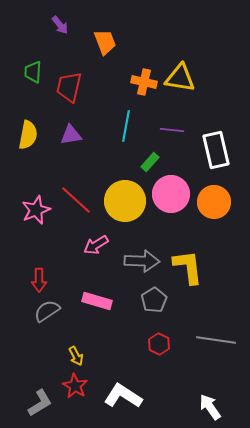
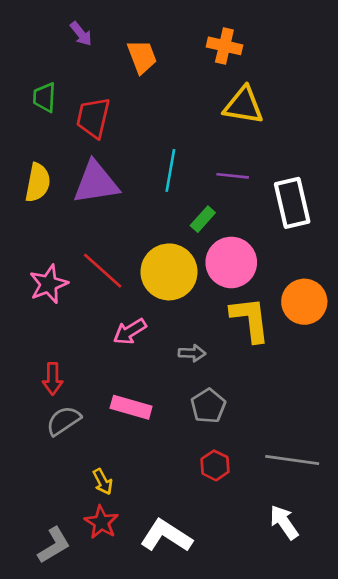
orange cross: (144, 82) -> (224, 46), moved
purple triangle: (71, 135) -> (96, 183), size x1.6
orange circle: (214, 202) -> (304, 302), moved
gray arrow: (142, 261) -> (192, 353), size x0.6
yellow L-shape: (188, 267) -> (250, 319), moved
white arrow: (210, 407) -> (284, 522), moved

